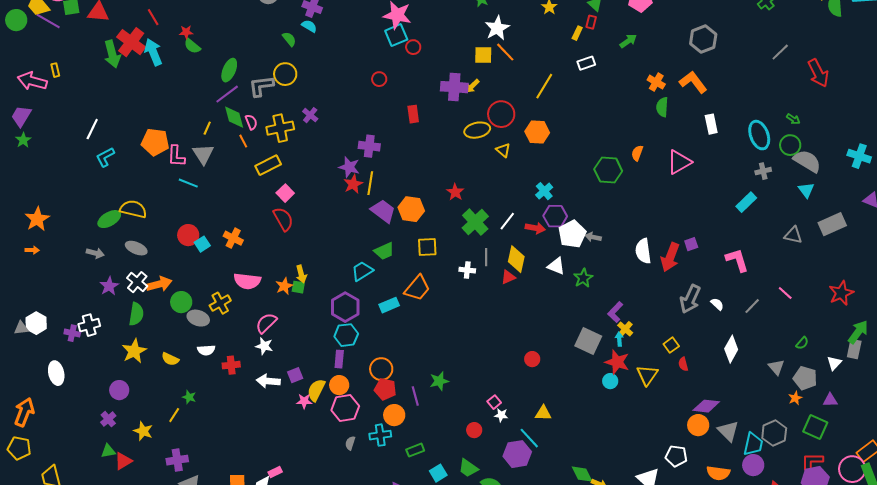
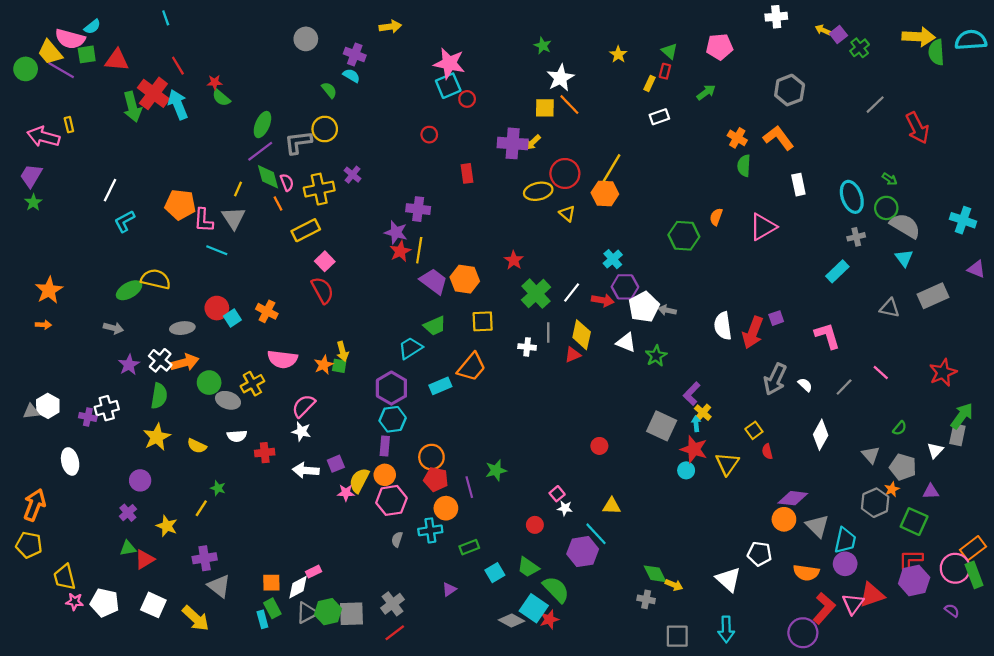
yellow line: (544, 86) -> (612, 168), moved
gray ellipse: (136, 248) -> (182, 328), moved, turned -30
gray hexagon: (774, 433) -> (875, 503), moved

